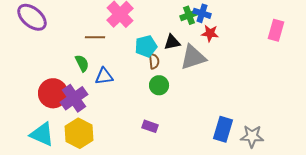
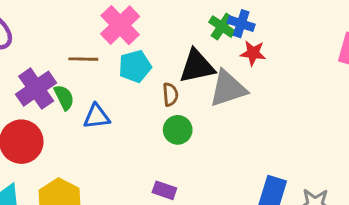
green cross: (189, 15) -> (222, 27), turned -36
black triangle: (172, 42) -> (197, 66), size x1.5
cyan pentagon: (146, 46) -> (135, 66), moved
purple cross: (74, 98) -> (36, 89), moved

